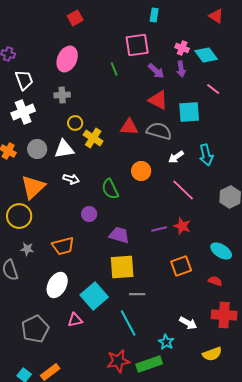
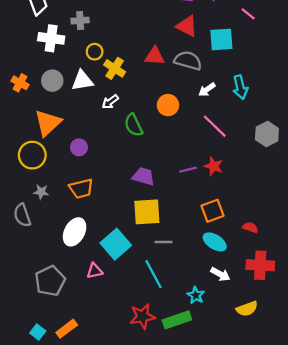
white cross: (23, 112) -> (51, 38), moved, turned 30
white arrow: (71, 179) -> (110, 102), moved, turned 126
purple circle: (89, 214) -> (79, 147), moved
cyan ellipse: (221, 251) -> (215, 242), moved

